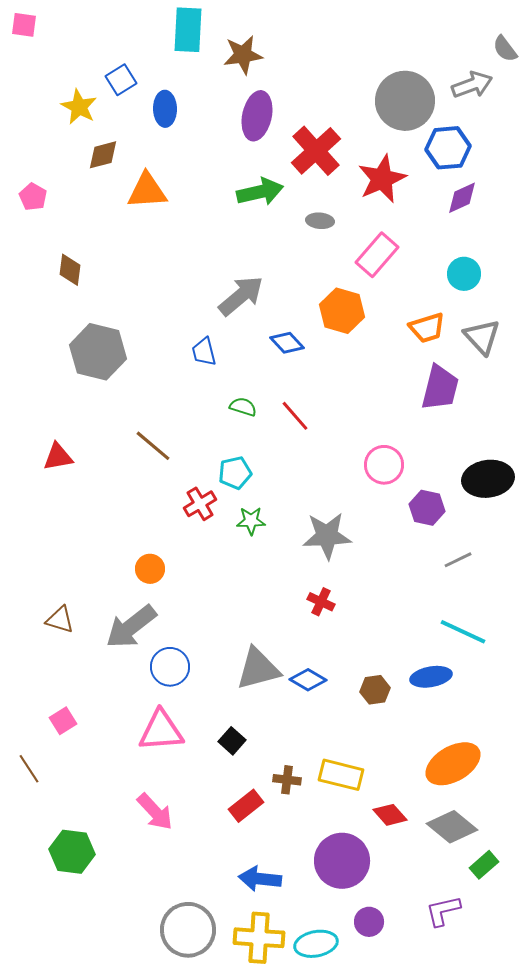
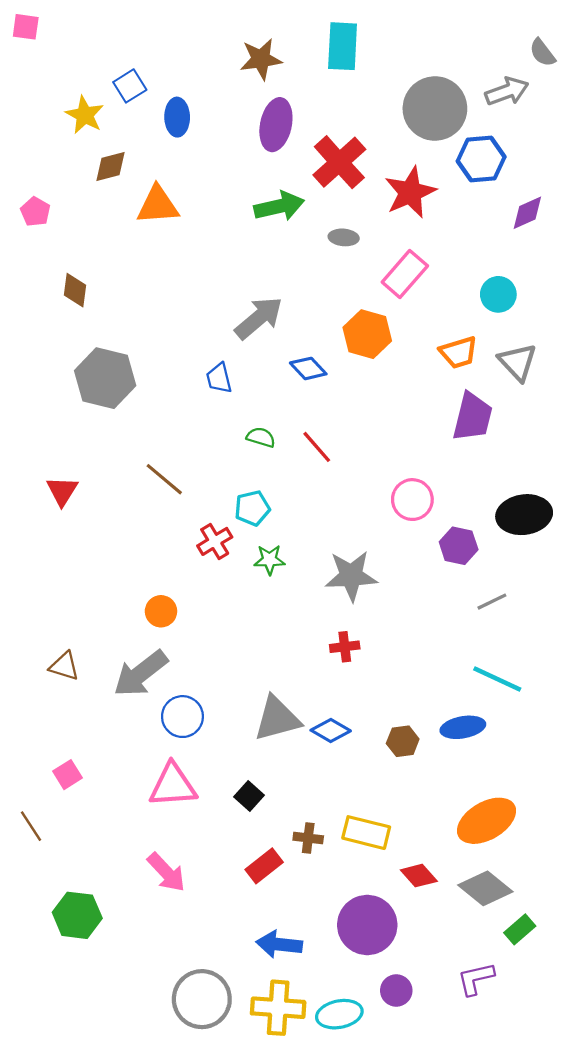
cyan rectangle: (188, 30) -> (343, 46), moved
purple diamond: (462, 198) -> (527, 213), moved
red triangle: (58, 457) -> (62, 491), turned -48
red cross: (321, 602) -> (345, 647), turned -32

